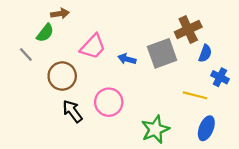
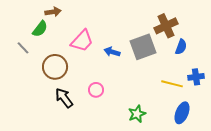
blue cross: (220, 77) -> (196, 77), moved, turned -35
pink circle: (109, 102) -> (96, 90), size x0.6
green star: (155, 129) -> (137, 114), size x0.7

